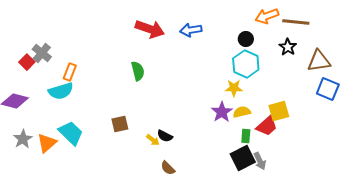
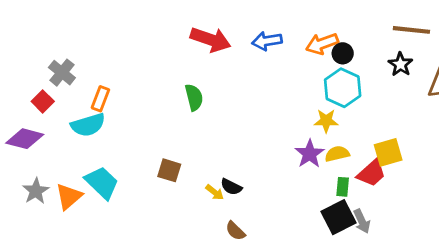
orange arrow: (267, 16) -> (322, 44), moved
red square: (27, 62) -> (43, 101), moved
brown square: (120, 124) -> (169, 170), turned 30

